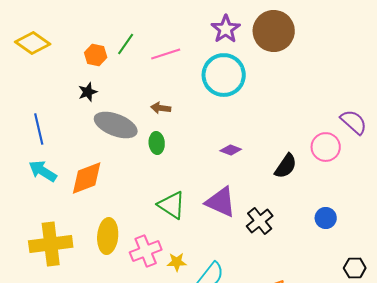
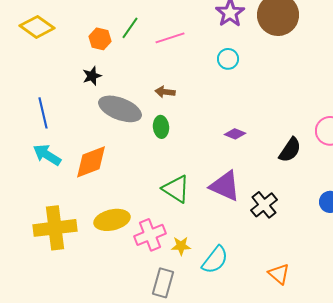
cyan circle: (224, 75) -> (228, 59), size x0.5
yellow ellipse: (108, 236) -> (112, 220), turned 72

